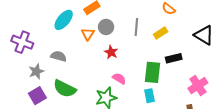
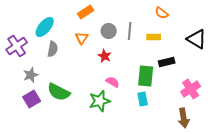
cyan ellipse: (64, 20) -> (45, 27), moved
gray circle: (106, 27) -> (109, 31), moved
yellow rectangle: (161, 33) -> (154, 37), turned 32
purple cross: (22, 42) -> (17, 46), turned 35
gray semicircle: (59, 56) -> (53, 49), moved, turned 84

